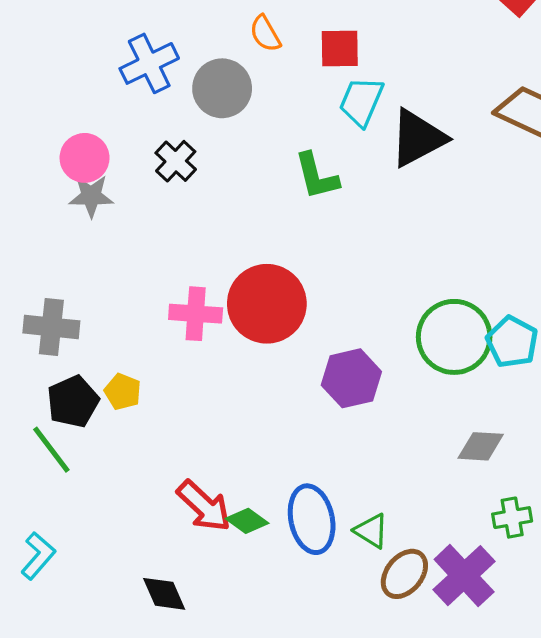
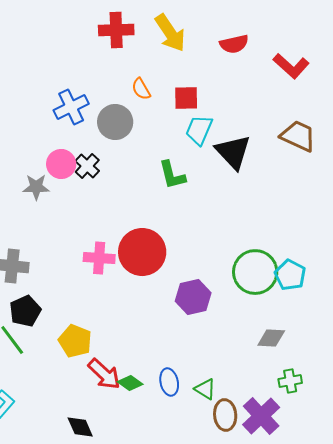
black triangle: (418, 138) -> (233, 152), turned -45
pink circle: (85, 158) -> (61, 164), moved
yellow pentagon: (123, 392) -> (75, 341), moved, size x1.5
blue ellipse: (312, 519) -> (169, 382), size x0.7
brown ellipse: (404, 574) -> (225, 415), turned -44

